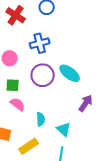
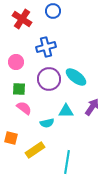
cyan semicircle: (41, 119) -> (47, 123), turned 80
cyan triangle: (64, 129) -> (66, 111), moved, turned -42

